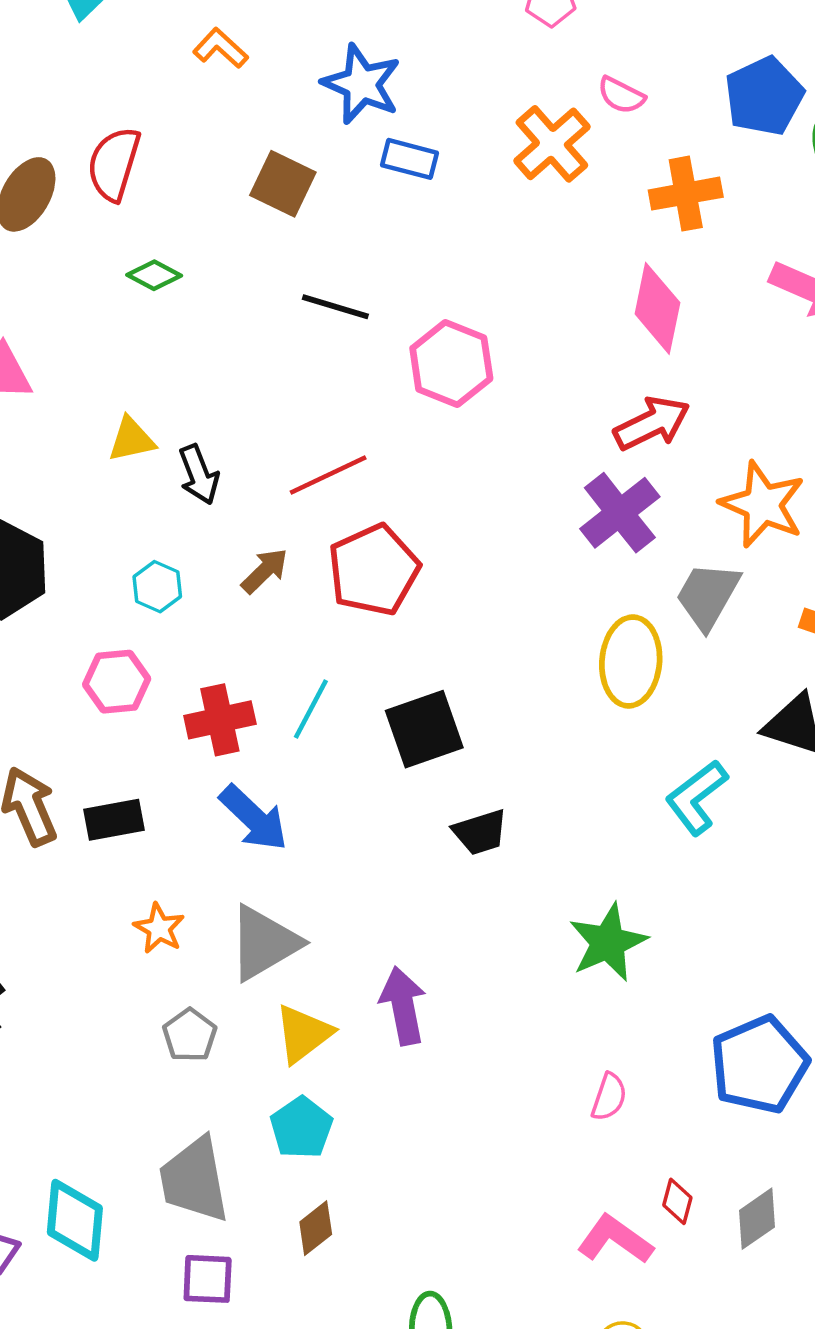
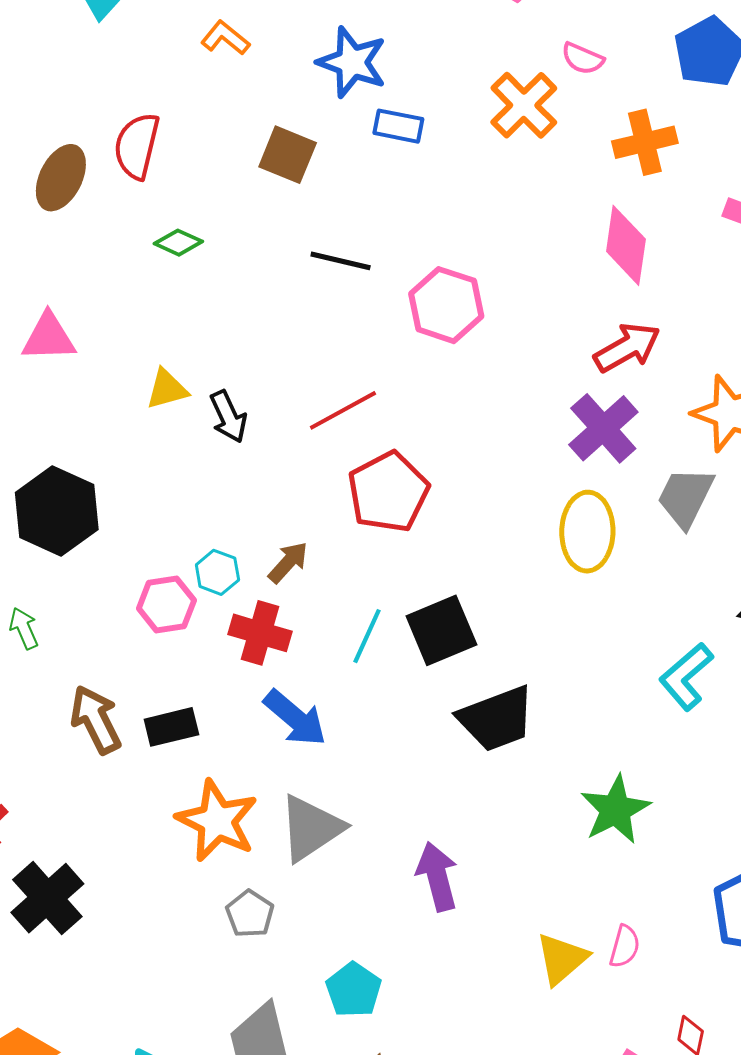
brown arrow: (265, 571) -> (288, 562), moved
cyan hexagon: (157, 587) -> (217, 572), moved
yellow ellipse: (631, 661) -> (587, 532), moved
cyan line: (311, 709) -> (367, 636), moved
red cross: (220, 720) -> (260, 633), turned 32
black trapezoid: (480, 832) -> (496, 719), size x1.6
orange star: (159, 928) -> (217, 821), size x1.8
yellow triangle: (303, 1034) -> (562, 959), moved

